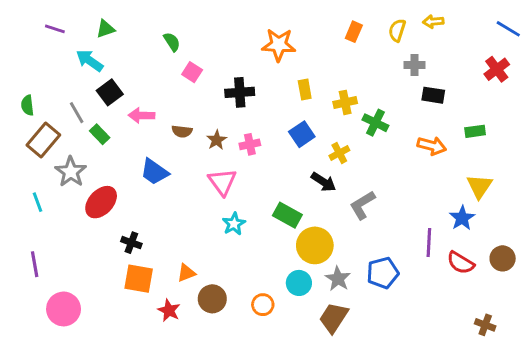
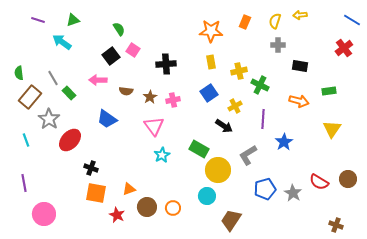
orange star: (279, 45) -> (211, 31), moved
gray cross: (414, 65) -> (278, 45), moved
black square: (110, 92) -> (111, 56), moved
gray L-shape: (362, 205) -> (248, 155), moved
blue star: (462, 218) -> (284, 142), moved
purple line: (429, 243) -> (263, 119), moved
gray star: (338, 279) -> (293, 193), moved
orange circle: (263, 305) -> (173, 208), moved

